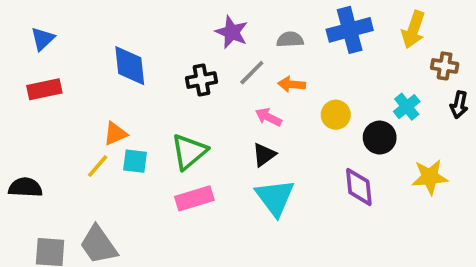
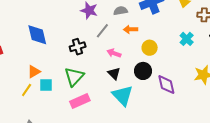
black cross: (201, 80) -> (78, 47), moved
orange arrow: (292, 84) -> (130, 29), moved
black circle: (380, 138) -> (143, 71), moved
black triangle: (264, 155) -> (114, 73), turned -32

